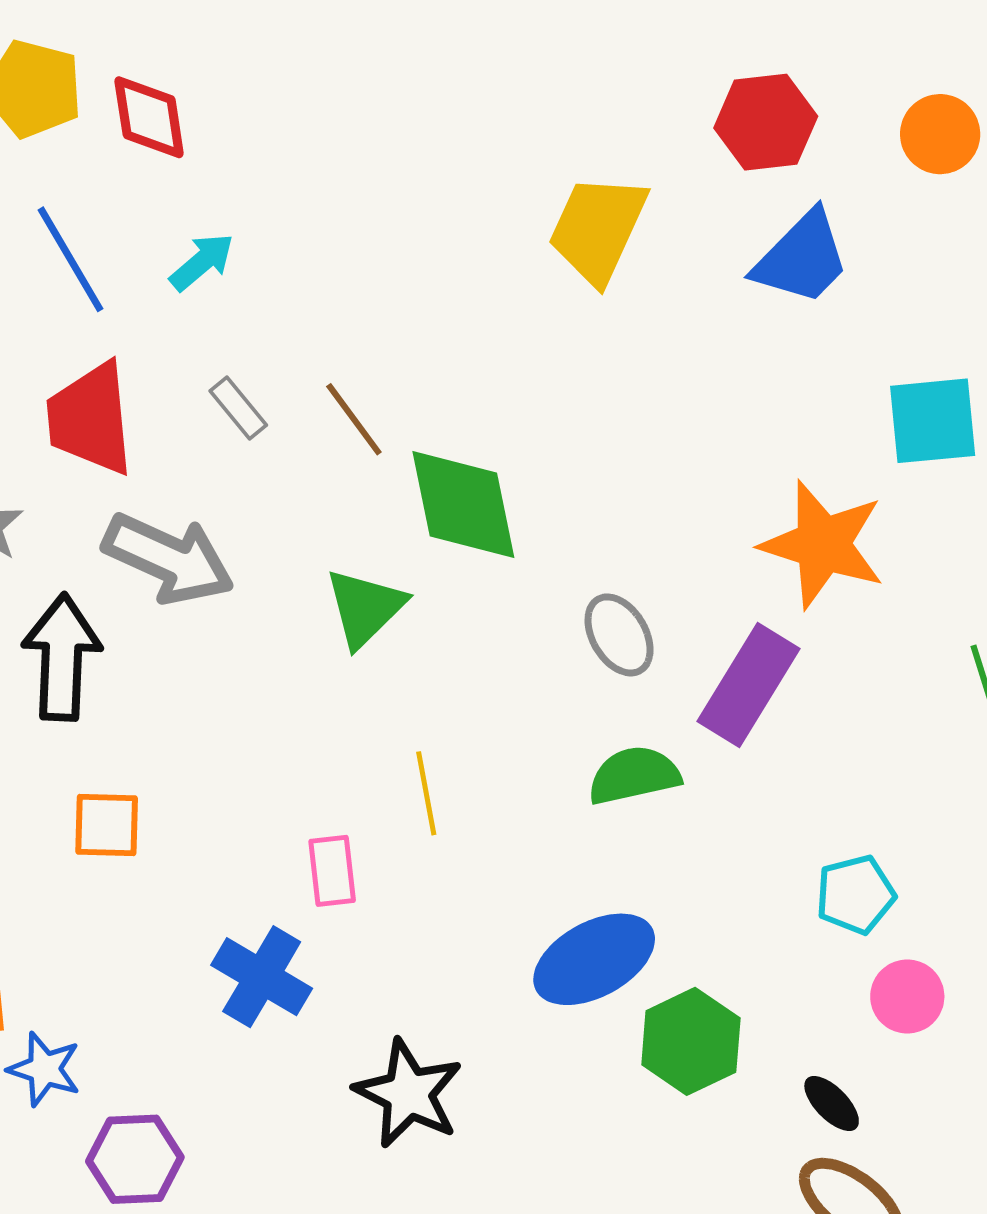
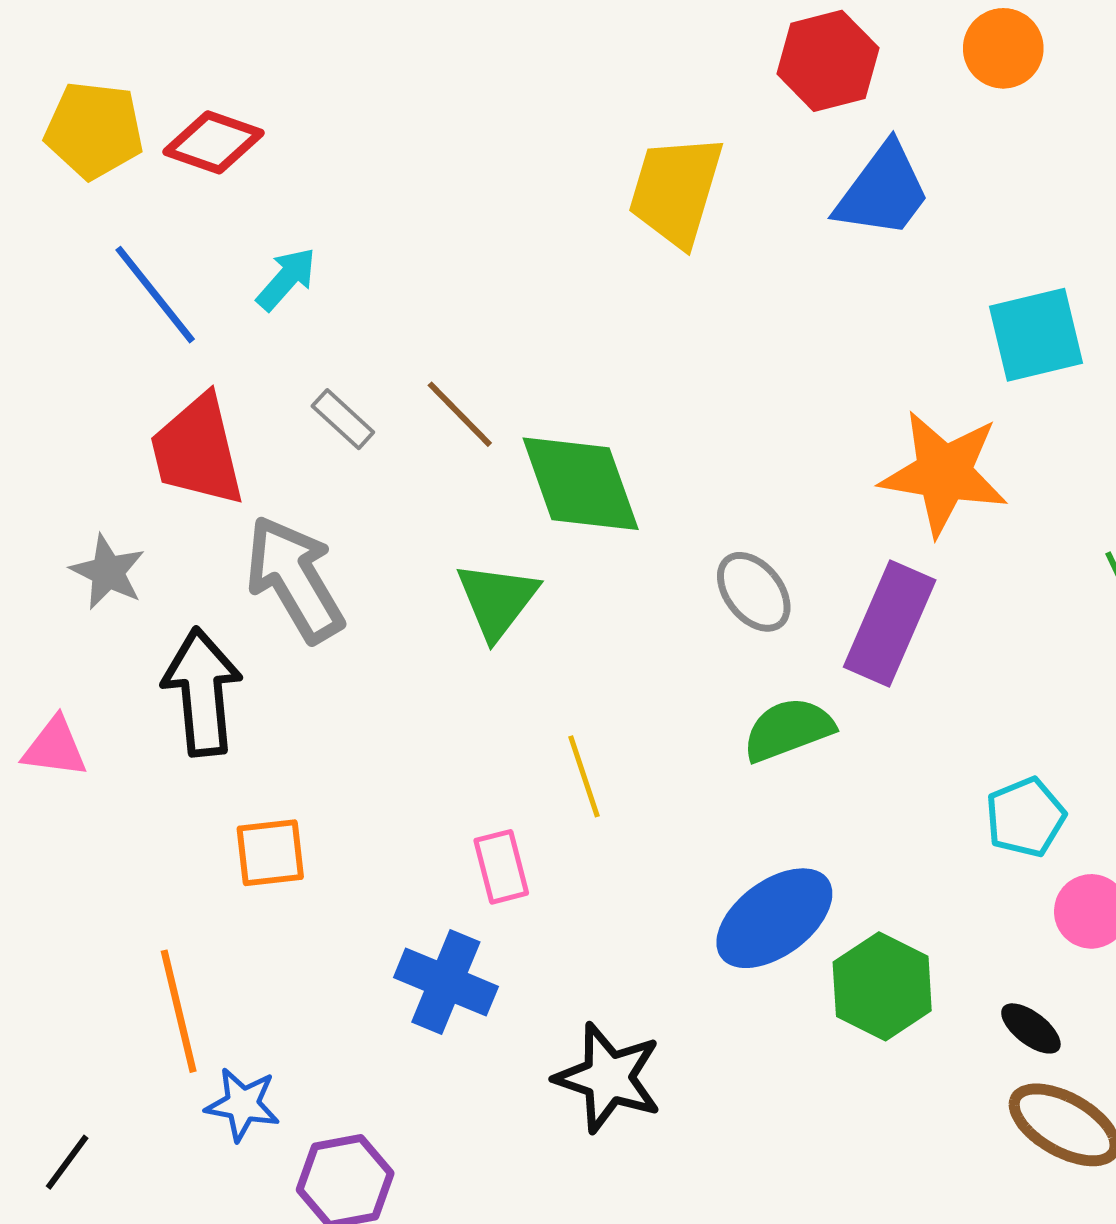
red diamond: (149, 117) -> (213, 142), turned -54
gray arrow: (168, 559) -> (295, 579), turned -137

